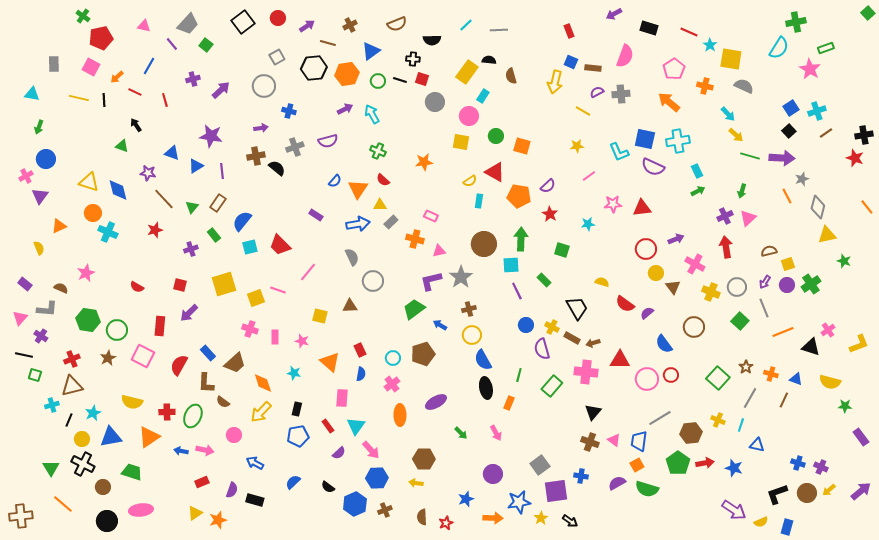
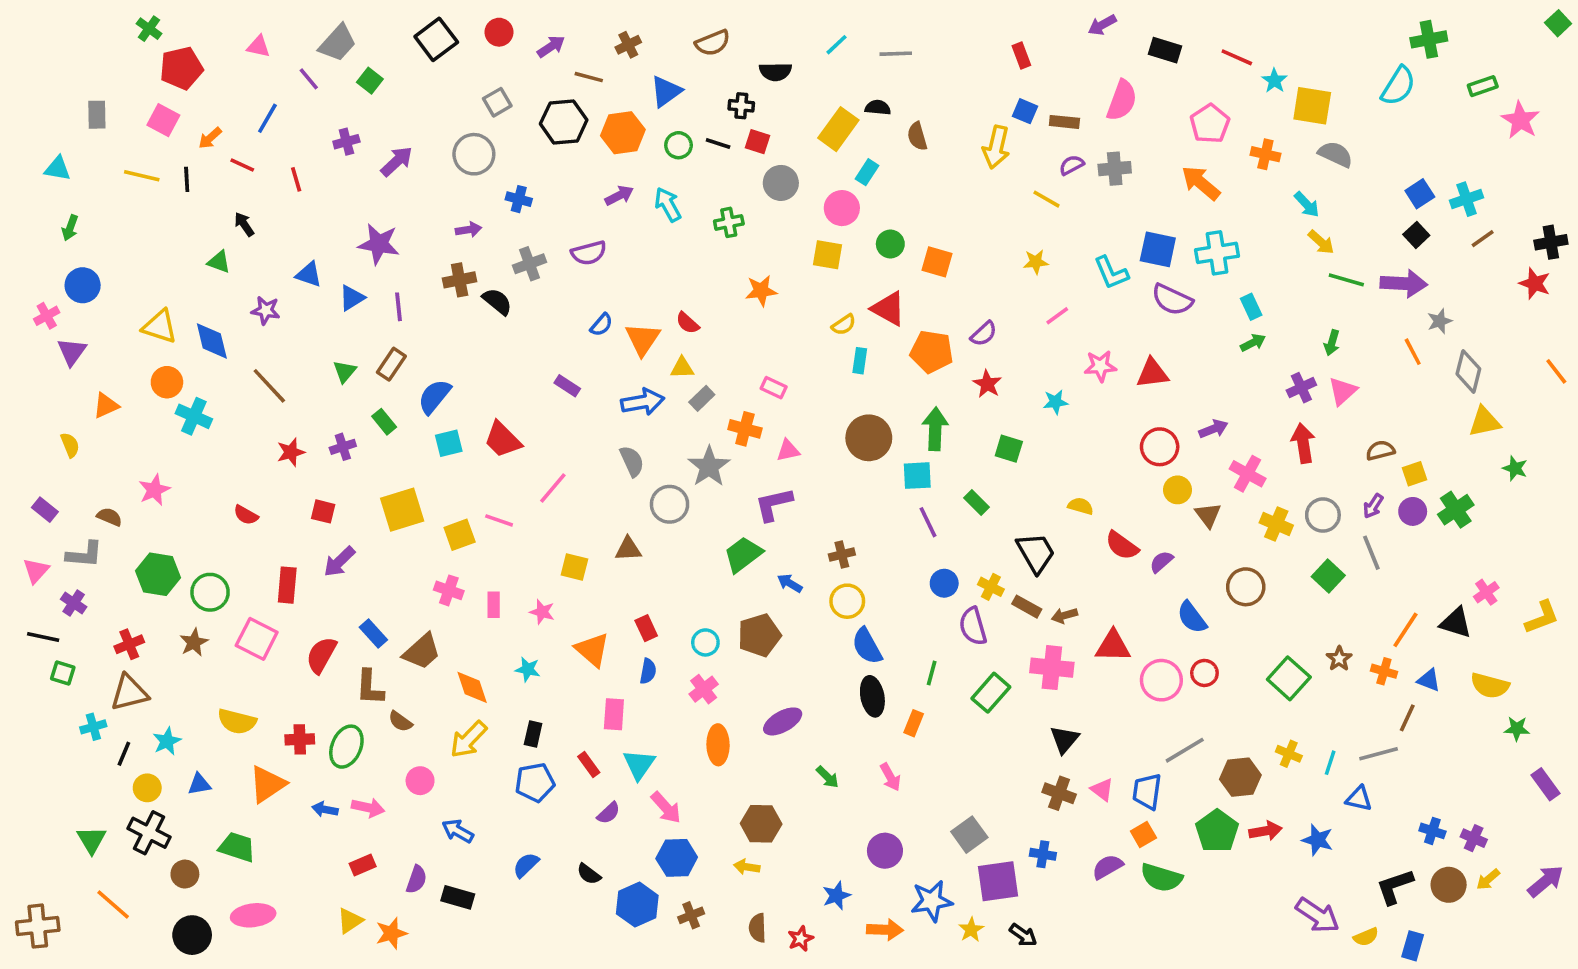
pink star: (810, 69) -> (1520, 120), moved
green cross: (378, 151) -> (729, 222), moved, turned -35
brown line: (164, 199) -> (269, 386), moved
red star: (155, 230) -> (291, 452), moved
gray star: (461, 277) -> (709, 467), moved
orange line: (783, 332) -> (1405, 630), moved, turned -35
gray line: (750, 398) -> (1379, 754), moved, turned 45
blue triangle: (111, 437) -> (199, 784), size x0.6

